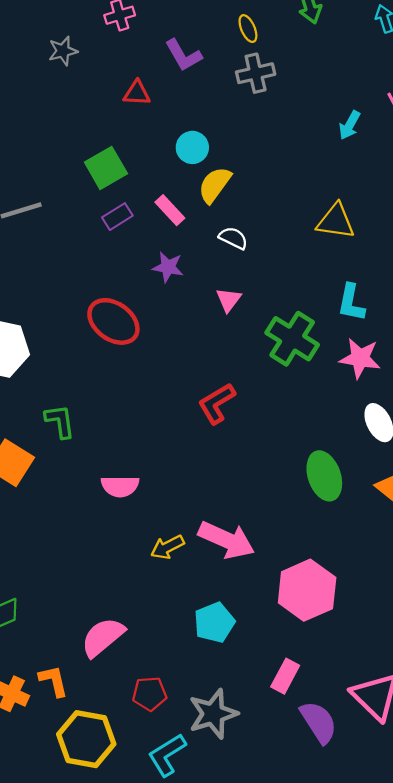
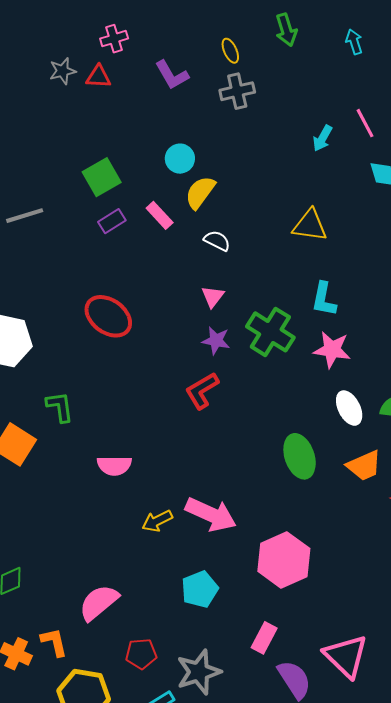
red triangle: (137, 93) -> (98, 77), moved
purple star: (168, 267) -> (216, 341), moved

